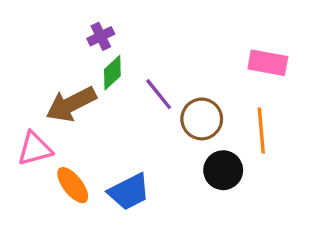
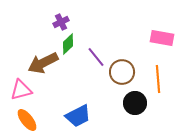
orange ellipse: (73, 185) -> (27, 120), moved

